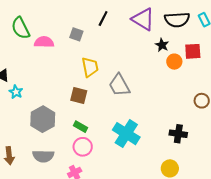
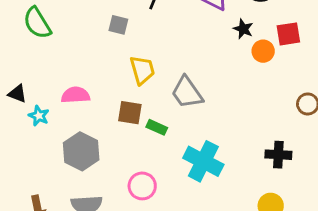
pink semicircle: (44, 42) -> (75, 95), moved
green rectangle: (81, 127) -> (157, 127), moved

